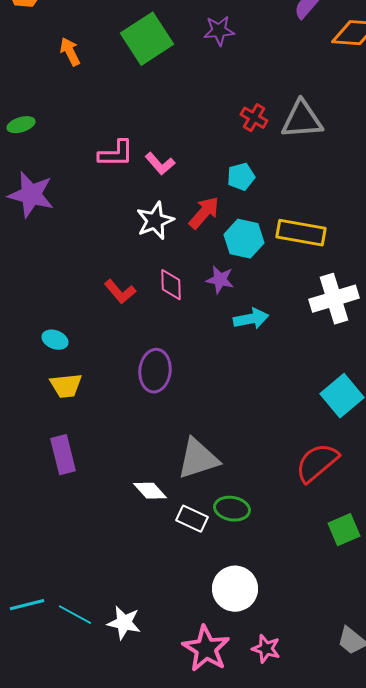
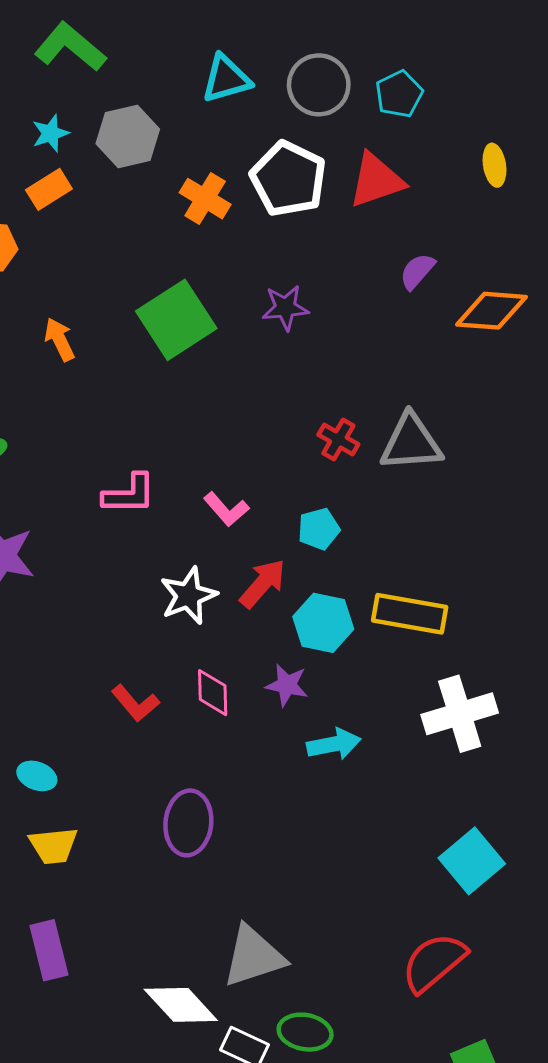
pink L-shape: (160, 164) -> (226, 509), moved
white diamond: (150, 491) -> (181, 1005), size x1.4

